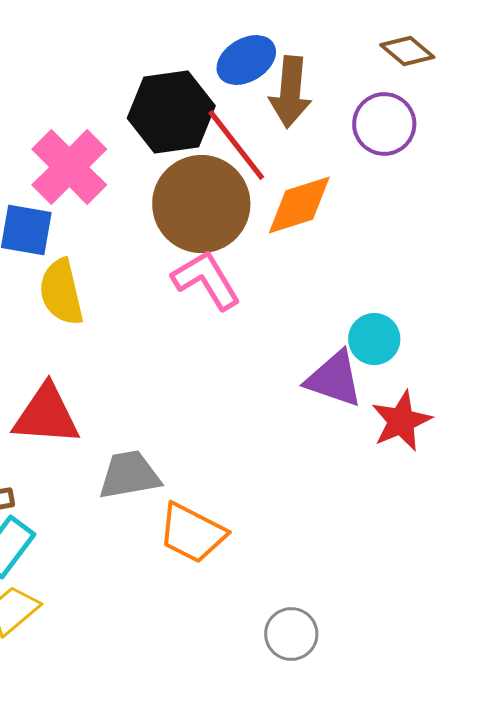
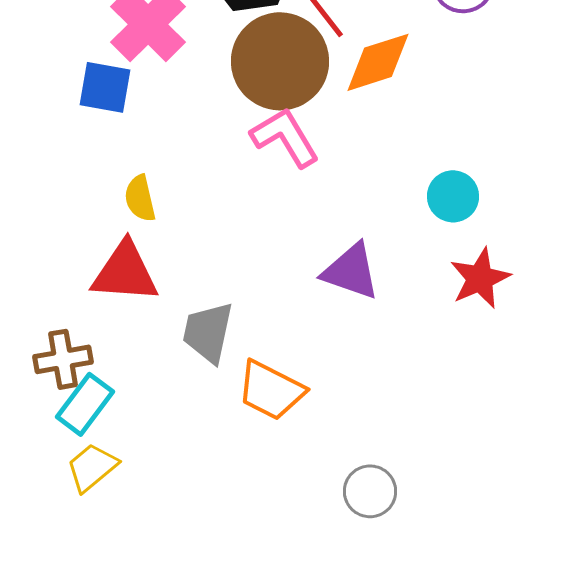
yellow semicircle: (61, 292) -> (140, 198), moved, size x0.7
purple triangle: (334, 379) -> (351, 271), moved
gray trapezoid: (129, 475) -> (208, 332), turned -68

